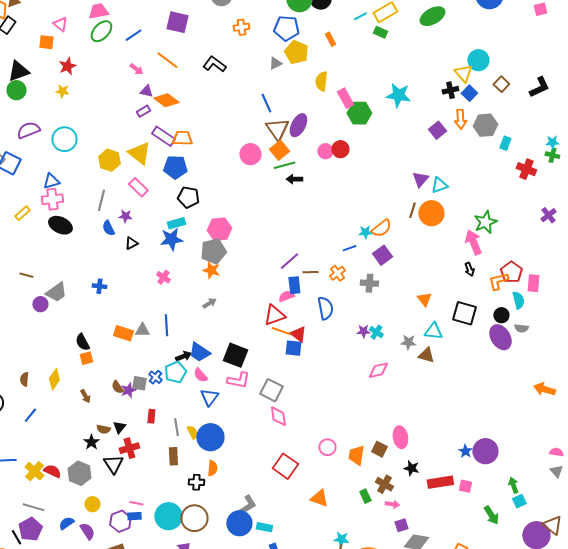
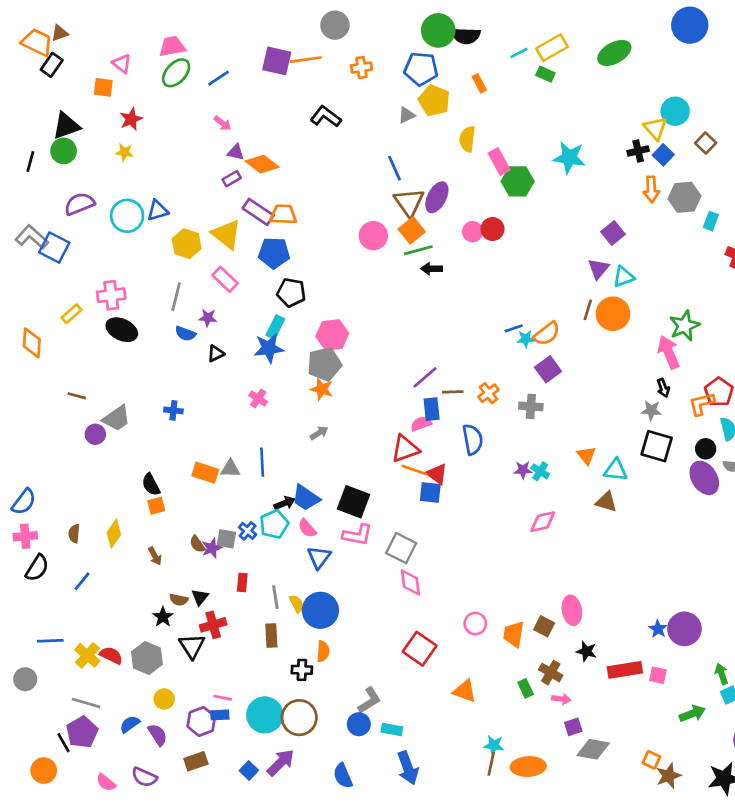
orange line: (167, 60) -> (306, 60), moved, turned -45
purple square: (437, 130) -> (613, 233), moved
blue triangle: (51, 181) -> (158, 210), moved
cyan rectangle: (176, 223) -> (275, 327), turned -48
blue semicircle: (108, 228) -> (185, 334), turned -42
blue line: (349, 248) -> (514, 328), moved
orange triangle: (424, 299) -> (586, 455), moved
gray star: (408, 342) -> (651, 410), moved
green arrow: (491, 515) -> (692, 714), turned -78
blue circle: (239, 523) -> (359, 724), size x0.7

